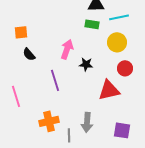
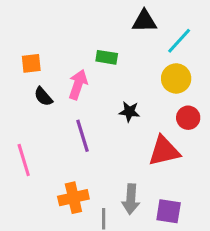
cyan line: (119, 17) -> (179, 41), turned -36
green rectangle: (92, 24) -> (107, 57), moved
pink arrow: (67, 49) -> (78, 85), moved
purple square: (122, 130) -> (169, 211), moved

